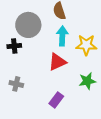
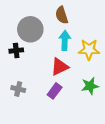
purple rectangle: (56, 100) -> (55, 91), moved

